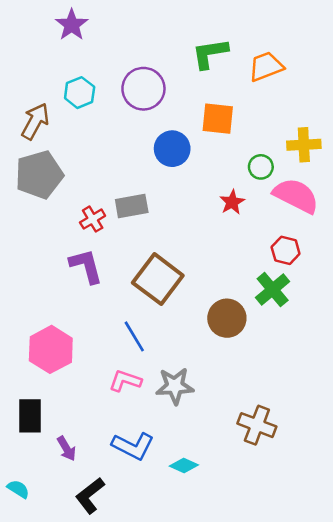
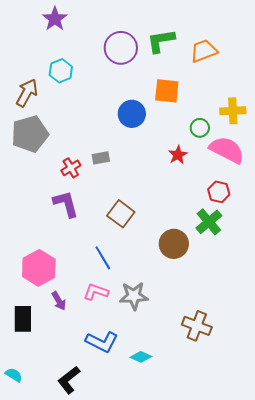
purple circle: (143, 89) -> (121, 48), moved
gray rectangle: (132, 206) -> (101, 158), size x0.7
brown square: (158, 279) -> (121, 214), size x0.7
purple arrow: (67, 449) -> (59, 301), moved

